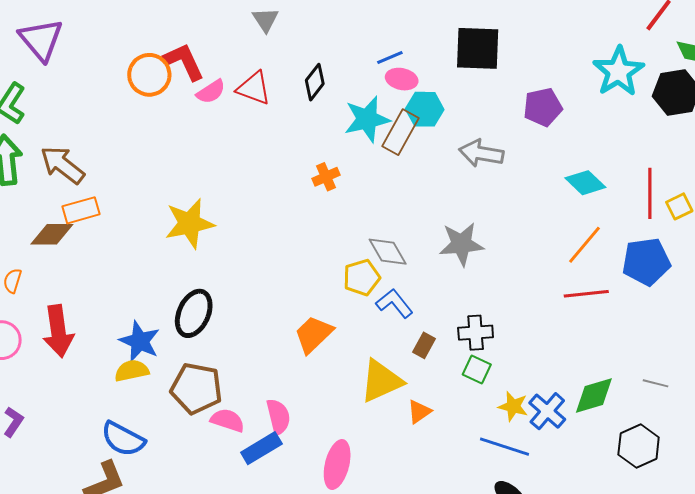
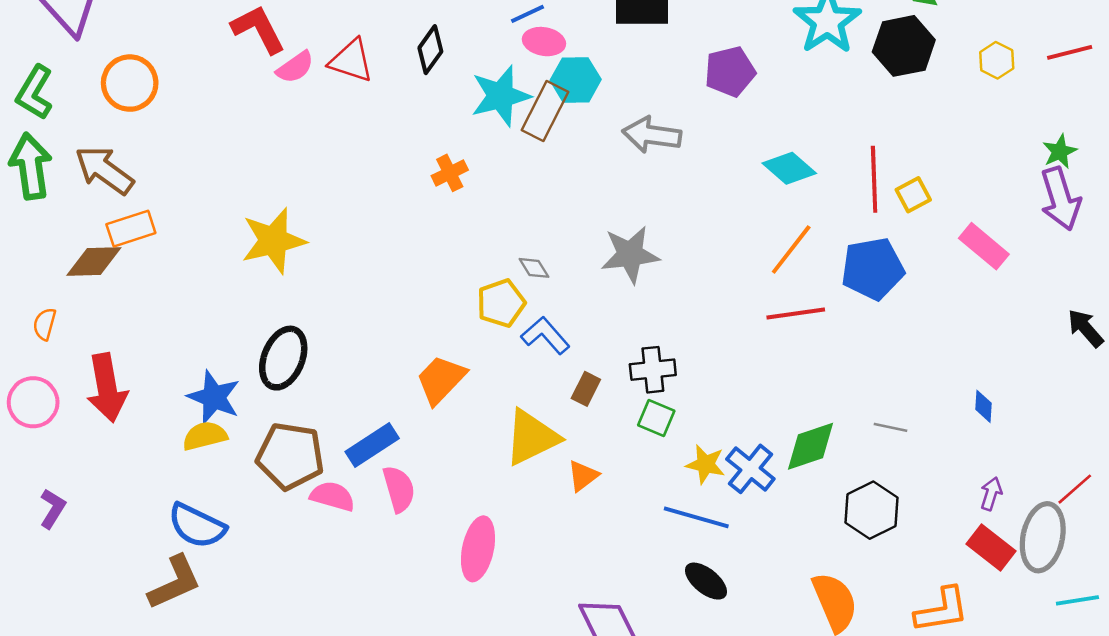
orange circle: (149, 75) -> (130, 83), moved
gray diamond: (388, 252) -> (534, 268), size x0.6
blue rectangle: (261, 448) -> (372, 445), moved

